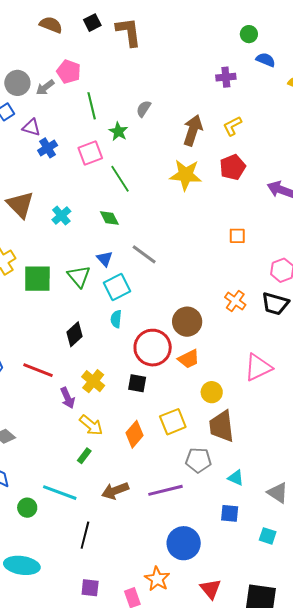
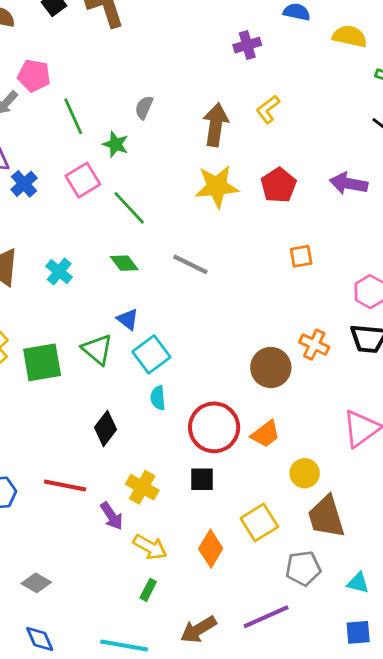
red pentagon: (233, 167) -> (279, 185), moved
gray line: (144, 254) -> (190, 264), moved
brown circle: (187, 322) -> (271, 368), moved

